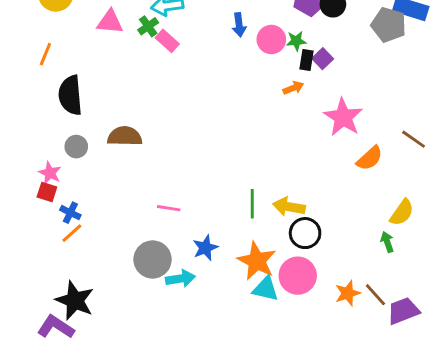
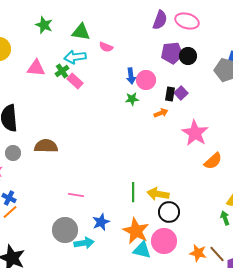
blue arrow: (239, 25) -> (131, 76), moved
green star: (296, 41) -> (132, 99), moved
orange star: (348, 293) -> (198, 253), turned 30

